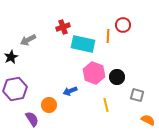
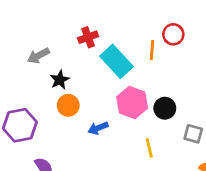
cyan rectangle: (83, 44) -> (116, 61), turned 35
black star: (11, 57) -> (60, 80), moved
orange circle: (49, 105) -> (68, 105), moved

